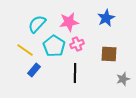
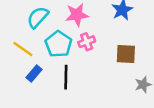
black line: (75, 73) -> (66, 77), moved

